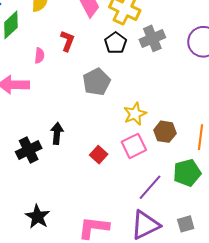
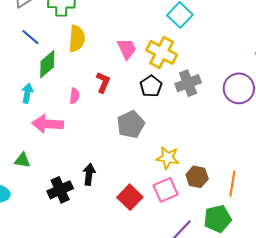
yellow star: (135, 114) -> (168, 158), turned 30
red square: (99, 155) -> (130, 197), size x1.4

